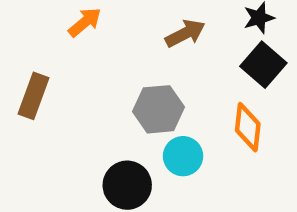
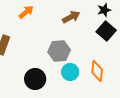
orange diamond: (248, 127) -> (97, 71), moved
black circle: (127, 185) -> (35, 79), moved

